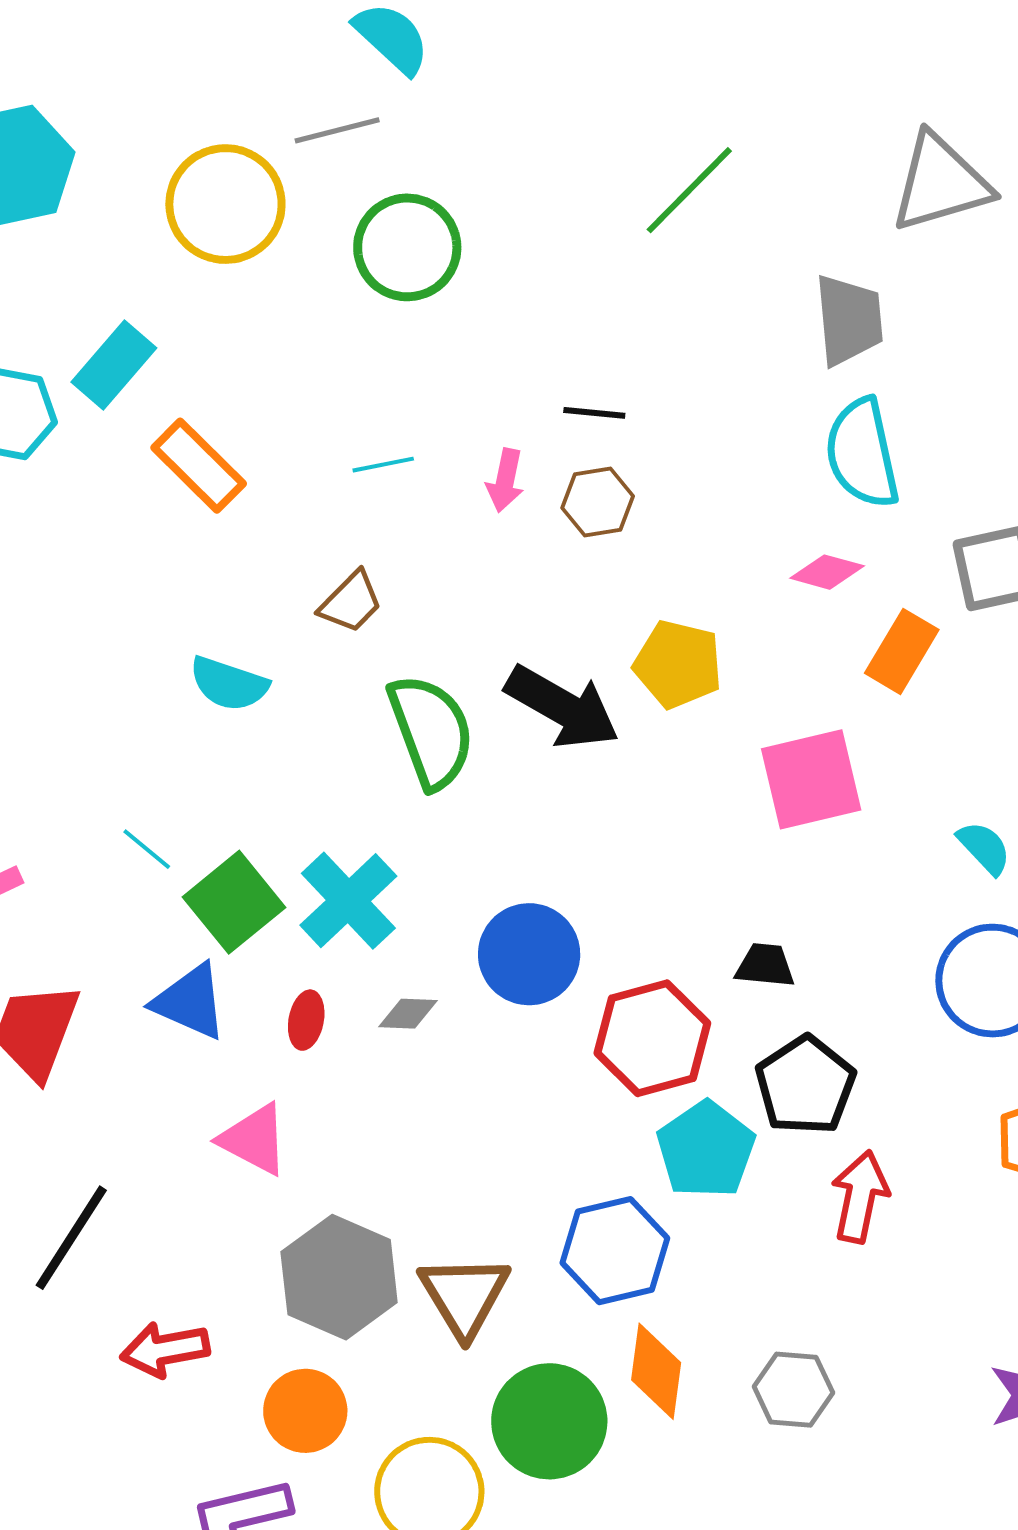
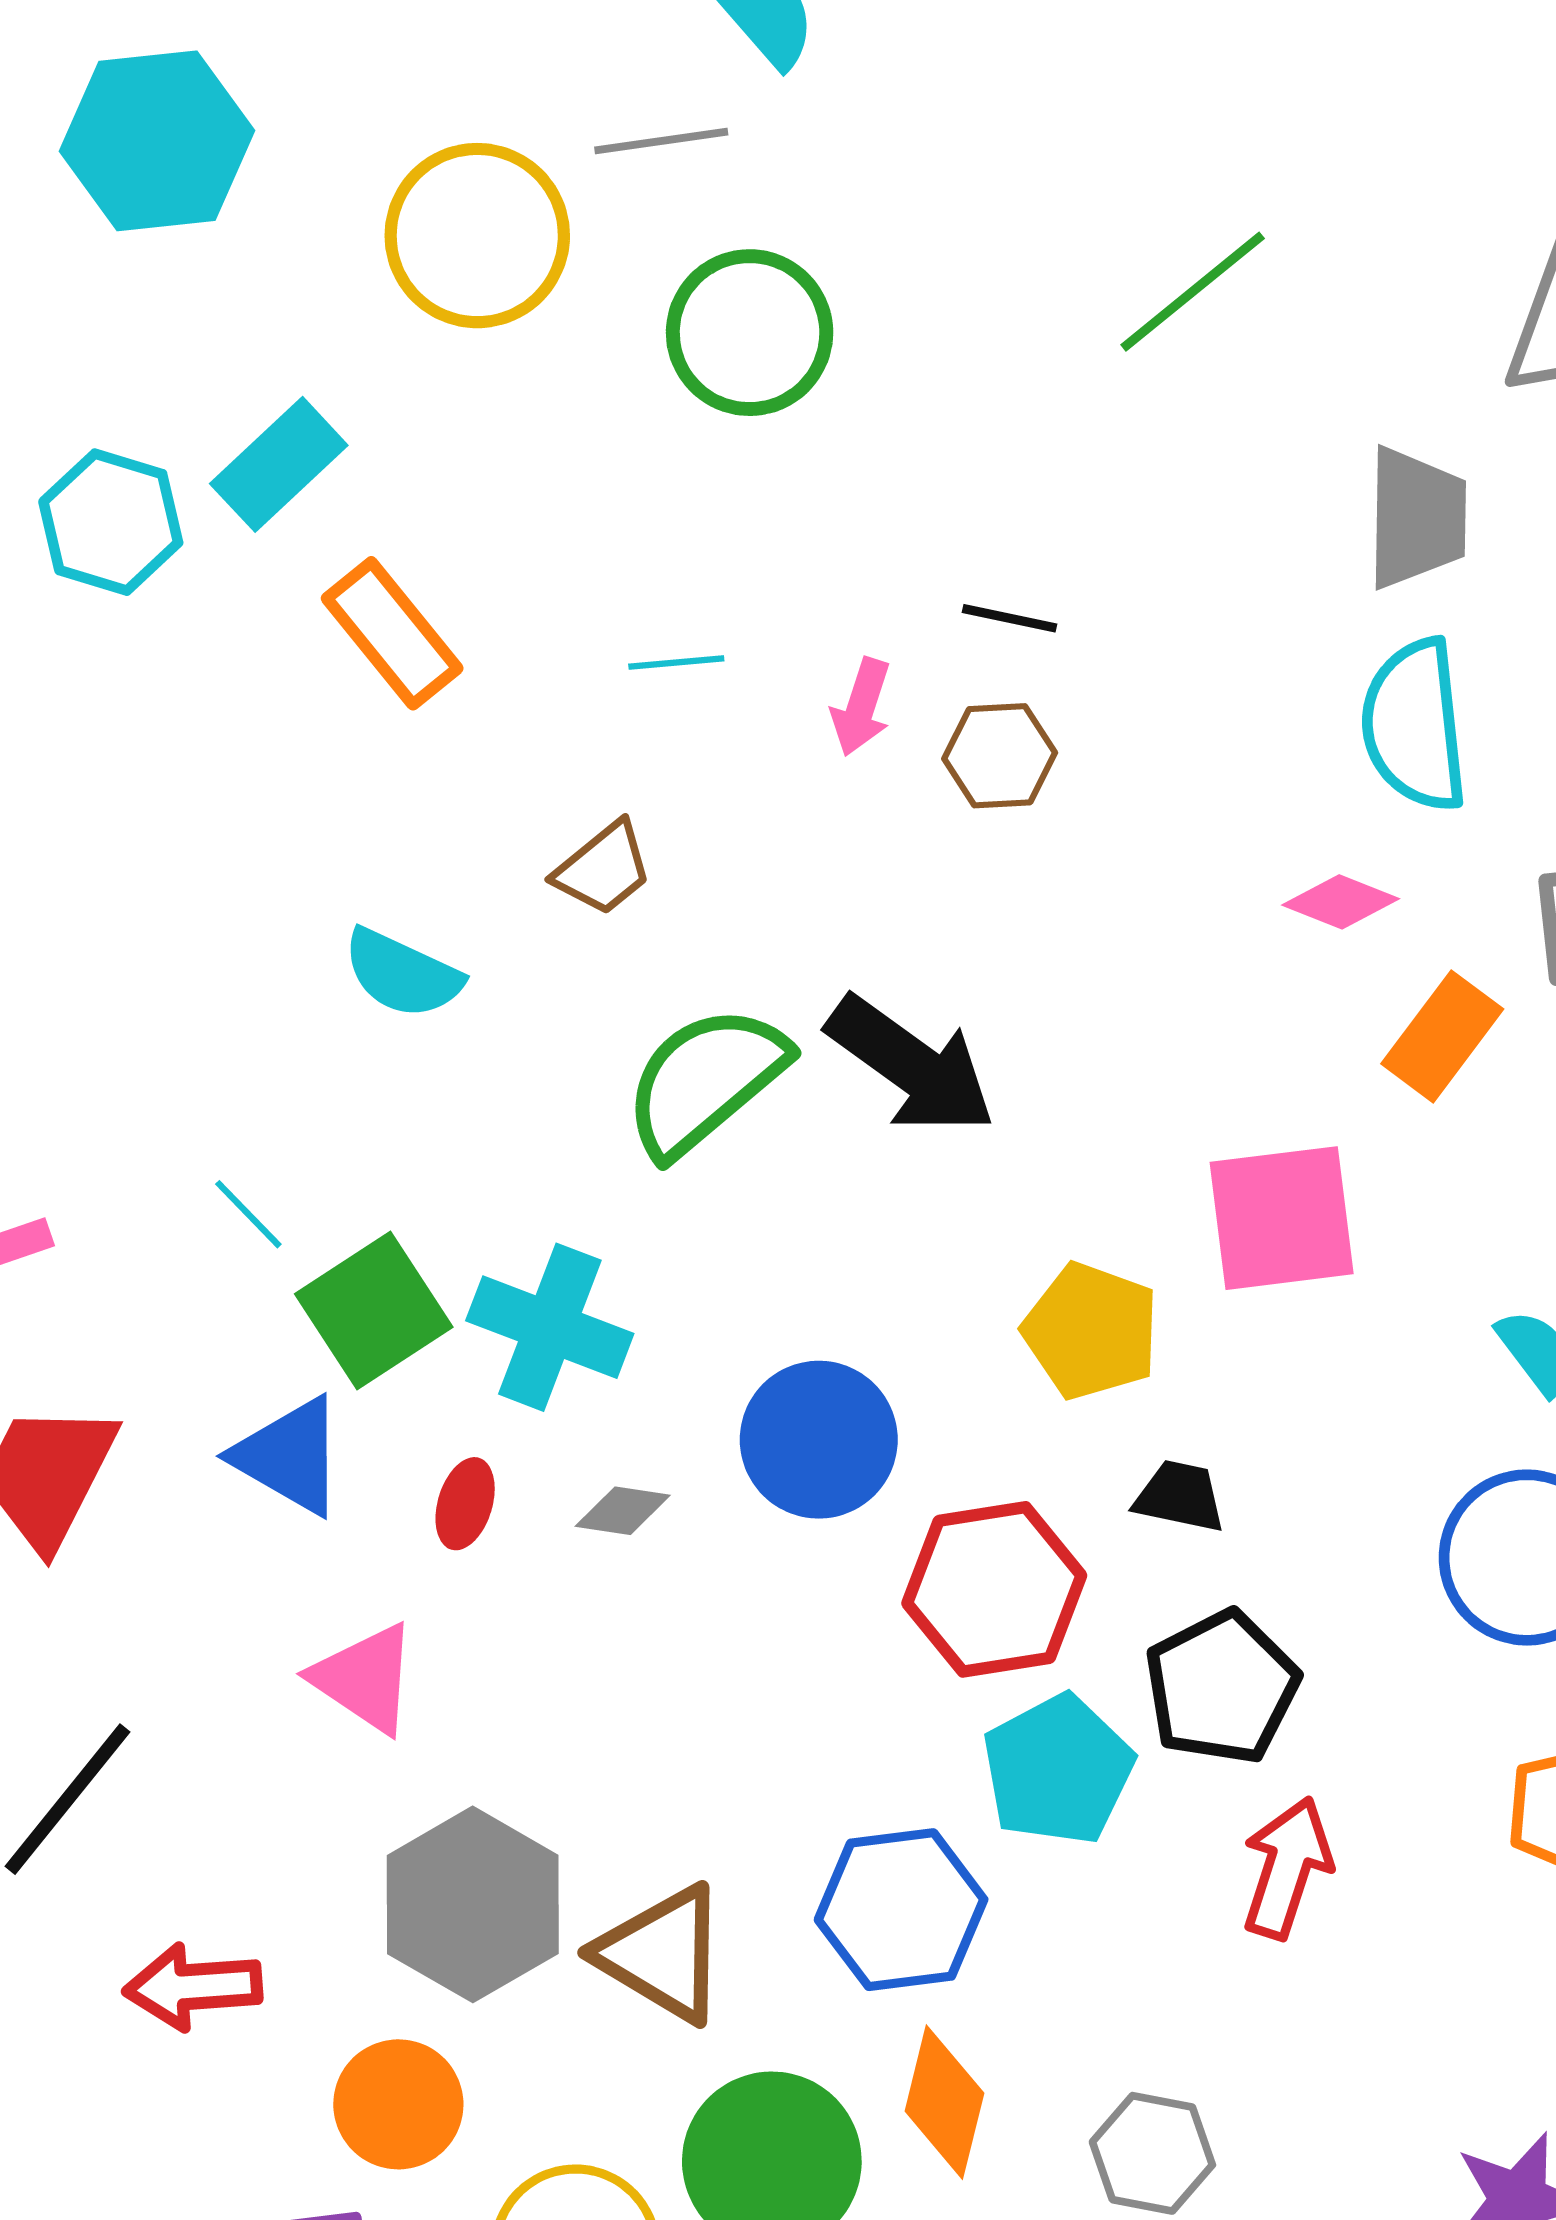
yellow pentagon: (678, 664) -> (1091, 1331), moved
green semicircle: (431, 731) -> (705, 1081), turned -116
cyan cross: (348, 901) -> (550, 1327), turned -32
brown triangle: (464, 1296) -> (662, 1954), turned -34

